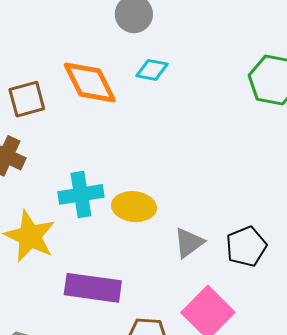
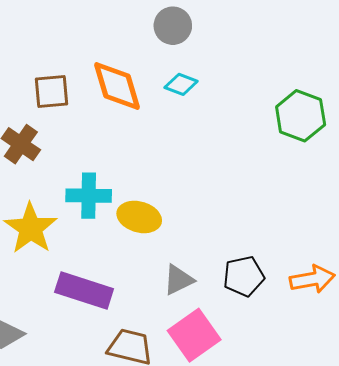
gray triangle: (189, 243) -> (178, 280), moved

